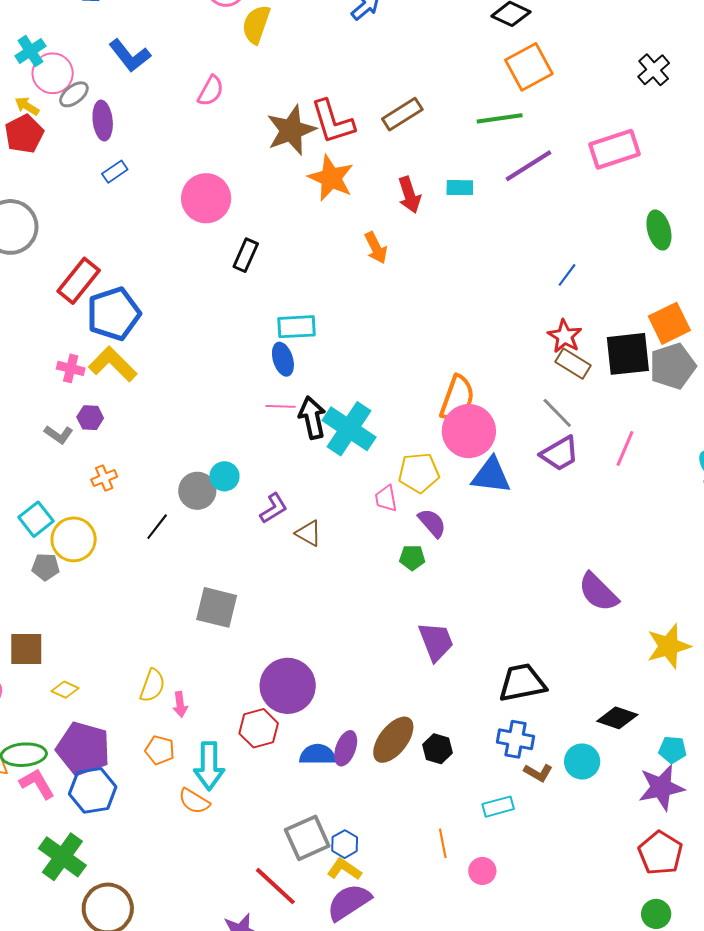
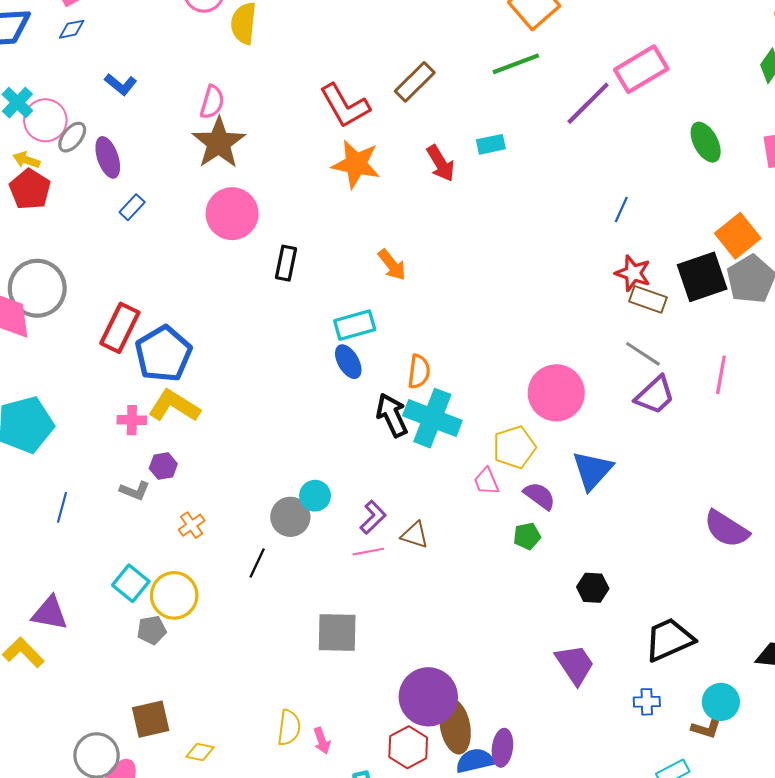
blue L-shape: (130, 56) -> (121, 84), size x0.7
brown star: (291, 130) -> (219, 143), moved
purple line: (528, 166) -> (588, 103), moved
orange arrow: (376, 248) -> (392, 265), moved
orange semicircle: (457, 398) -> (419, 372), moved, size x0.7
pink line: (281, 406) -> (368, 552), moved
blue triangle: (491, 475) -> (592, 470), moved, turned -42
purple trapezoid: (436, 642) -> (575, 664), moved
blue cross: (516, 739) -> (647, 702), moved, size x0.7
brown ellipse: (393, 740) -> (455, 726), moved, turned -36
black hexagon: (437, 749) -> (593, 588), moved
cyan circle: (582, 761) -> (721, 702), moved

